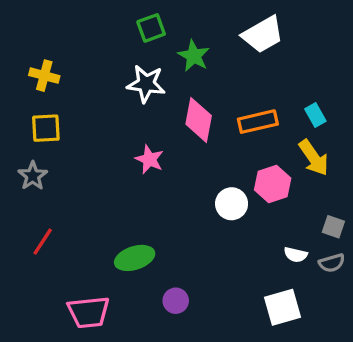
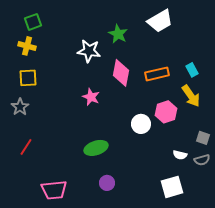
green square: (151, 28) -> (33, 22), moved
green ellipse: (135, 258) -> (96, 148), moved

